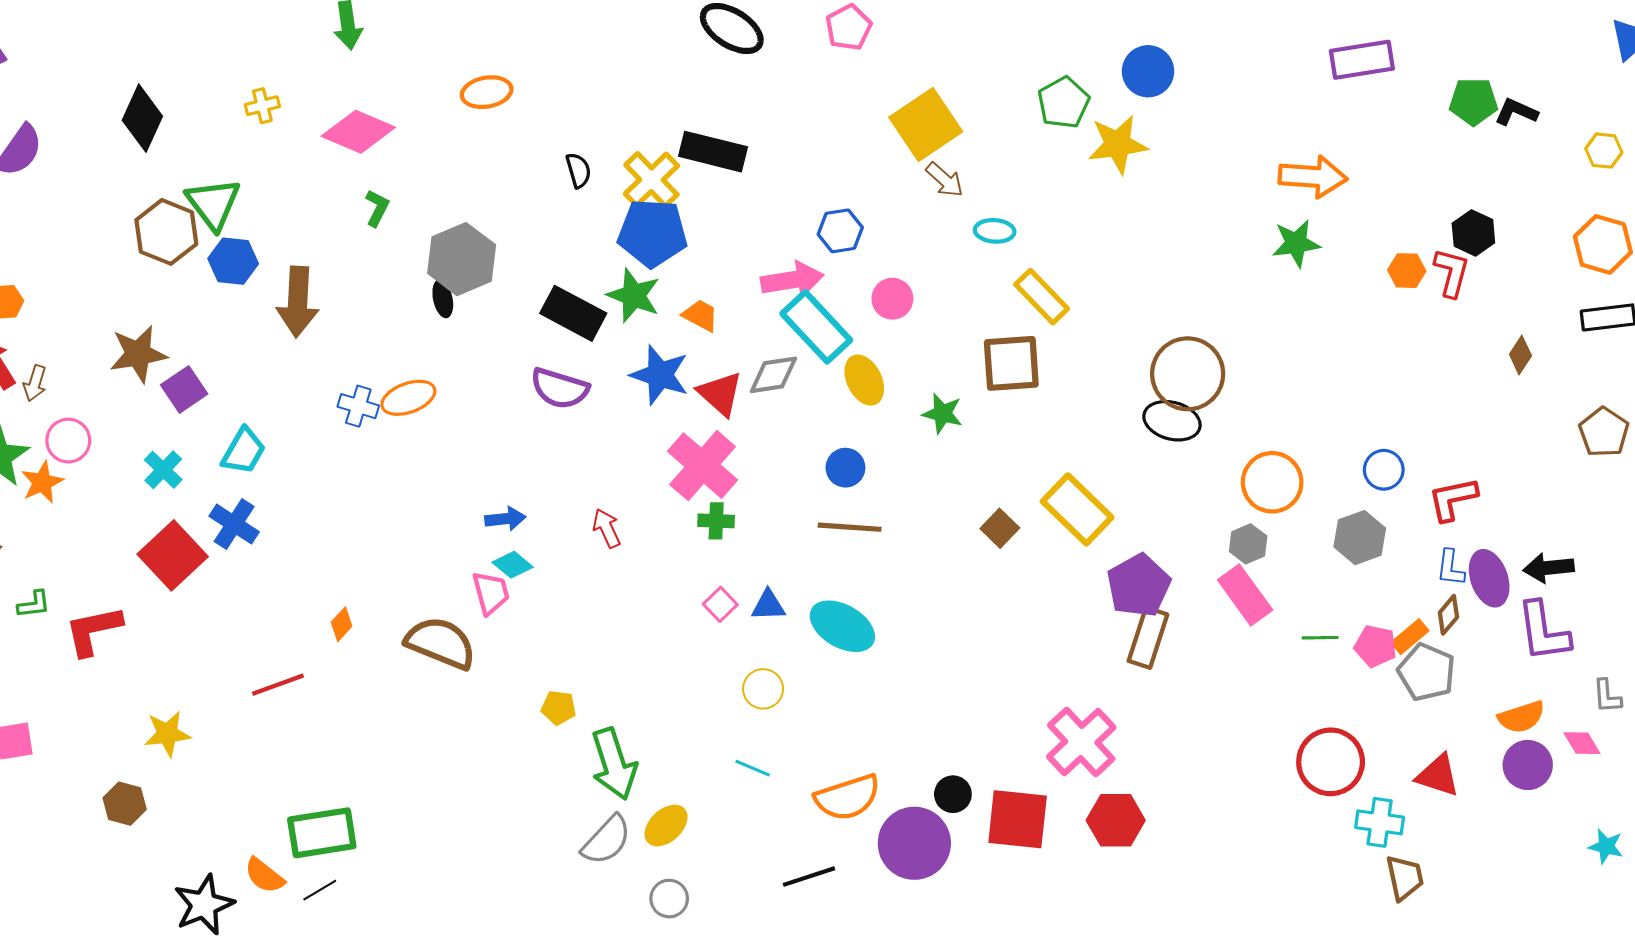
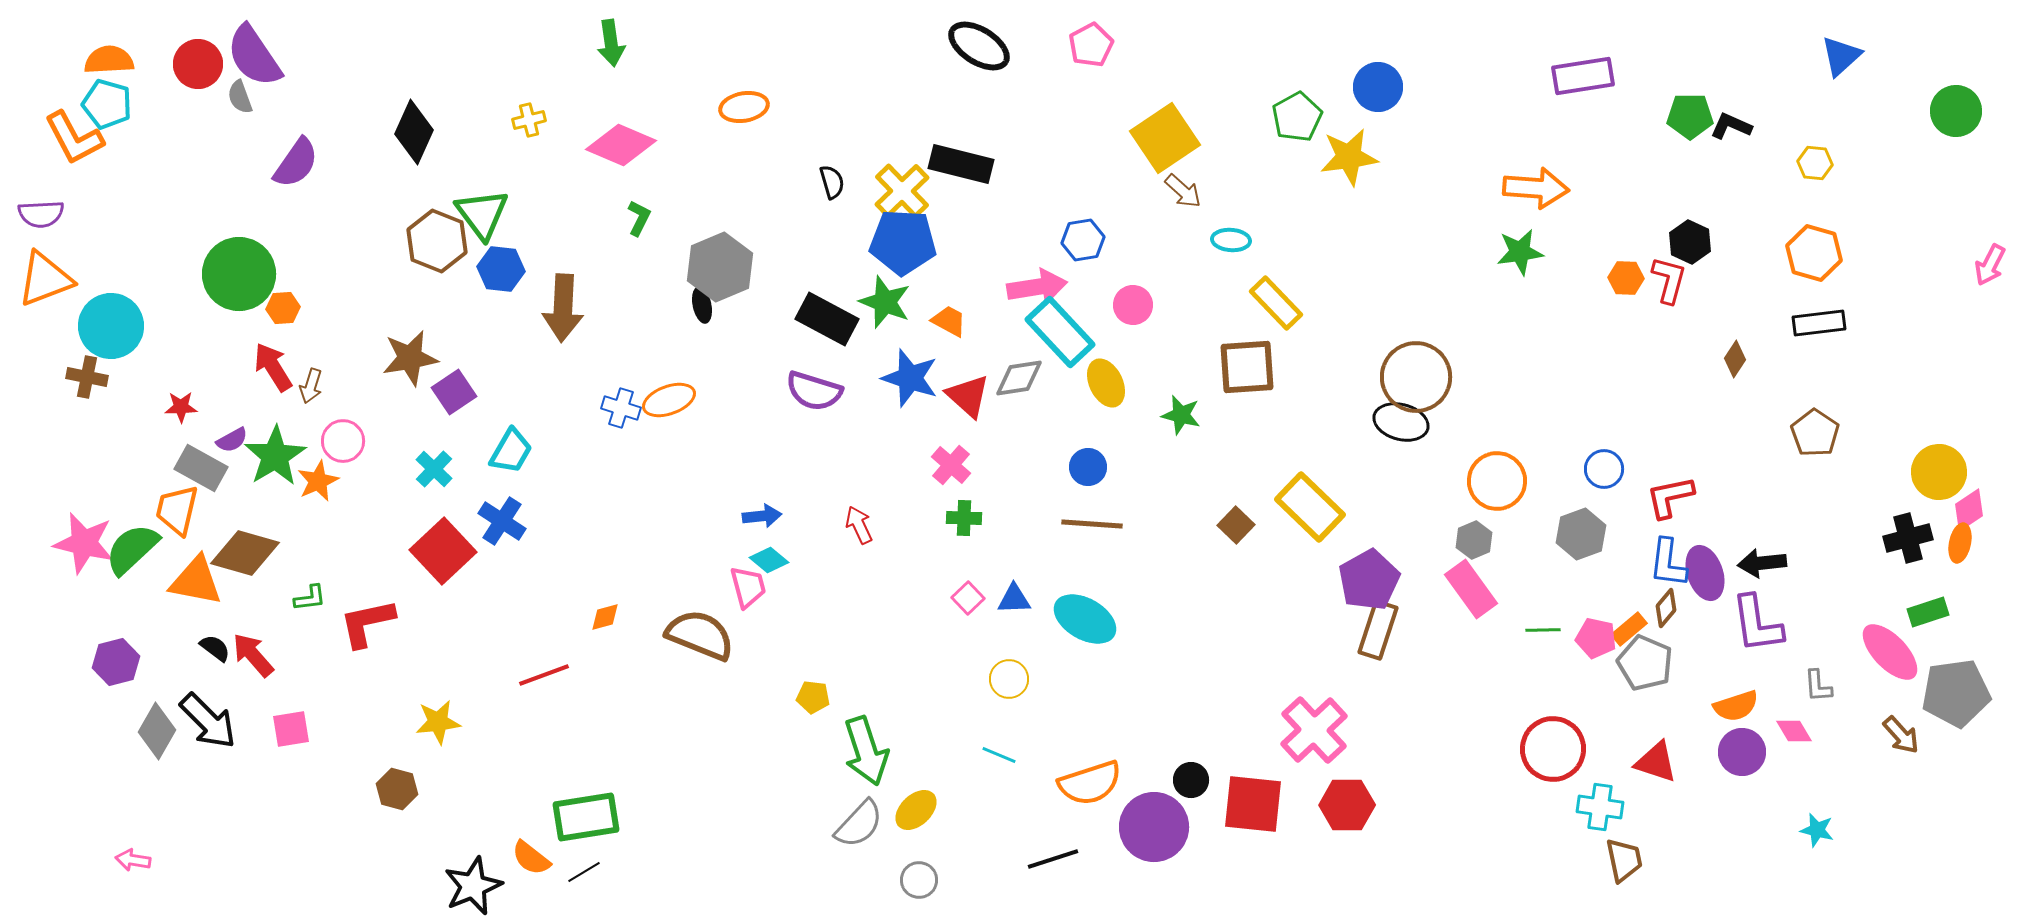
pink cross: (703, 466) -> (951, 465), size x0.6
blue L-shape: (1451, 568) -> (1668, 563), size x1.4
orange diamond: (342, 624) -> (605, 617), turned 32

